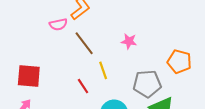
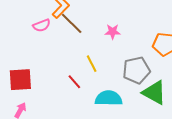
brown line: (84, 43) -> (72, 23), moved

